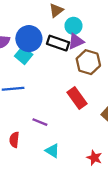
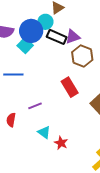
cyan circle: (73, 26) -> (45, 22), moved
purple line: (40, 122) -> (35, 106), turned -48
red star: (94, 158) -> (61, 143), moved

